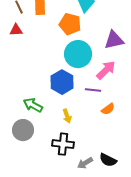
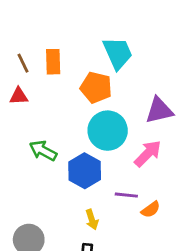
purple line: (93, 90) -> (126, 195), moved
green arrow: (33, 105) -> (43, 151), moved

